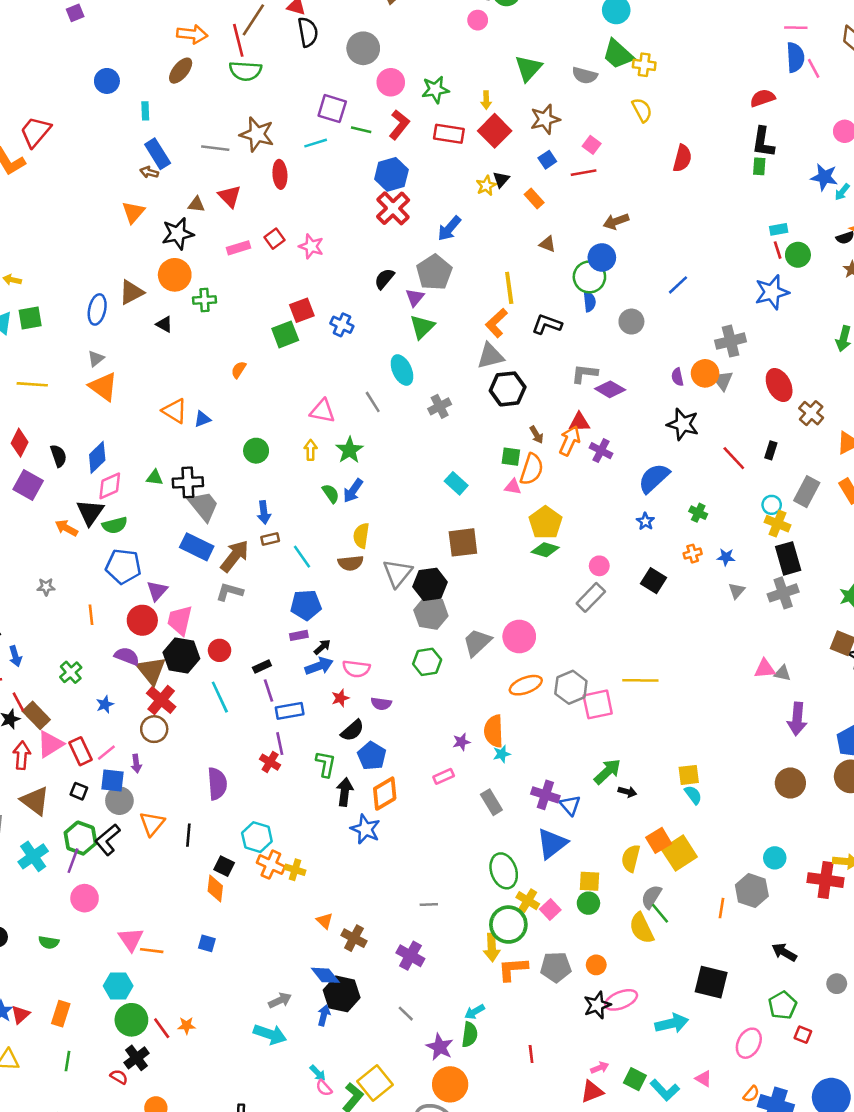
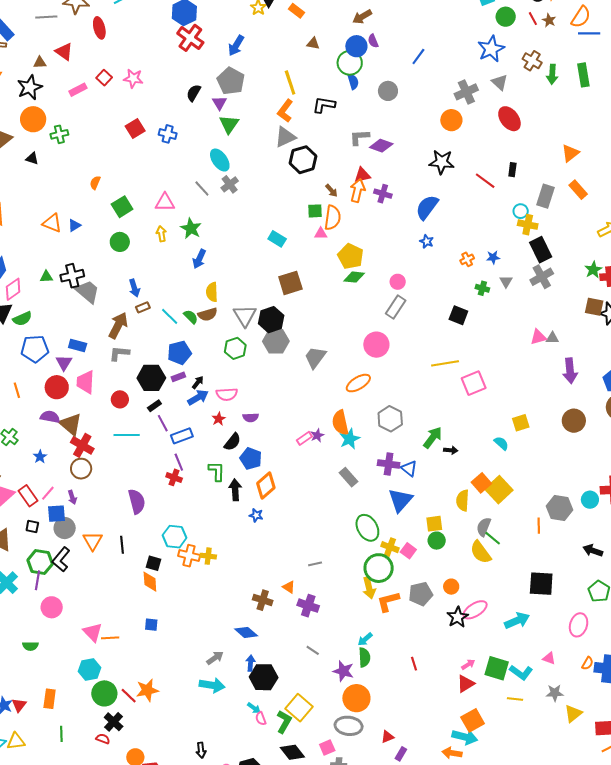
red line: (778, 250) -> (533, 19), moved
green square: (285, 334) -> (122, 207), moved
purple semicircle: (677, 377) -> (373, 41), moved
gray triangle: (722, 380) -> (500, 82), moved
gray cross: (440, 406) -> (230, 184), moved
brown cross: (811, 413) -> (532, 61), moved
green semicircle: (331, 494) -> (191, 317), moved
green cross: (698, 513) -> (482, 288), moved
blue rectangle: (197, 547) -> (78, 345), moved, size x0.7
black square: (653, 581) -> (458, 315), moved
pink circle: (519, 637) -> (376, 345), moved
black hexagon: (181, 655) -> (151, 378), moved
green hexagon: (427, 662) -> (235, 348), moved
gray hexagon: (571, 687) -> (390, 419), moved
cyan line: (220, 697) -> (127, 435), turned -55
pink square: (598, 704) -> (474, 383), moved
cyan star: (502, 754) -> (350, 439), size x1.5
yellow square: (689, 775) -> (521, 423), moved
pink rectangle: (444, 776) -> (304, 438), moved
blue star: (365, 829) -> (256, 515), size x0.6
cyan circle: (775, 858) -> (590, 500), moved
orange triangle: (325, 921) -> (289, 587), moved
black hexagon: (342, 994) -> (264, 677), moved
orange star: (187, 1026) -> (147, 690), size x1.6
green square: (635, 1079) -> (497, 668), size x1.4
pink semicircle: (324, 1088) -> (261, 719), turned 32

